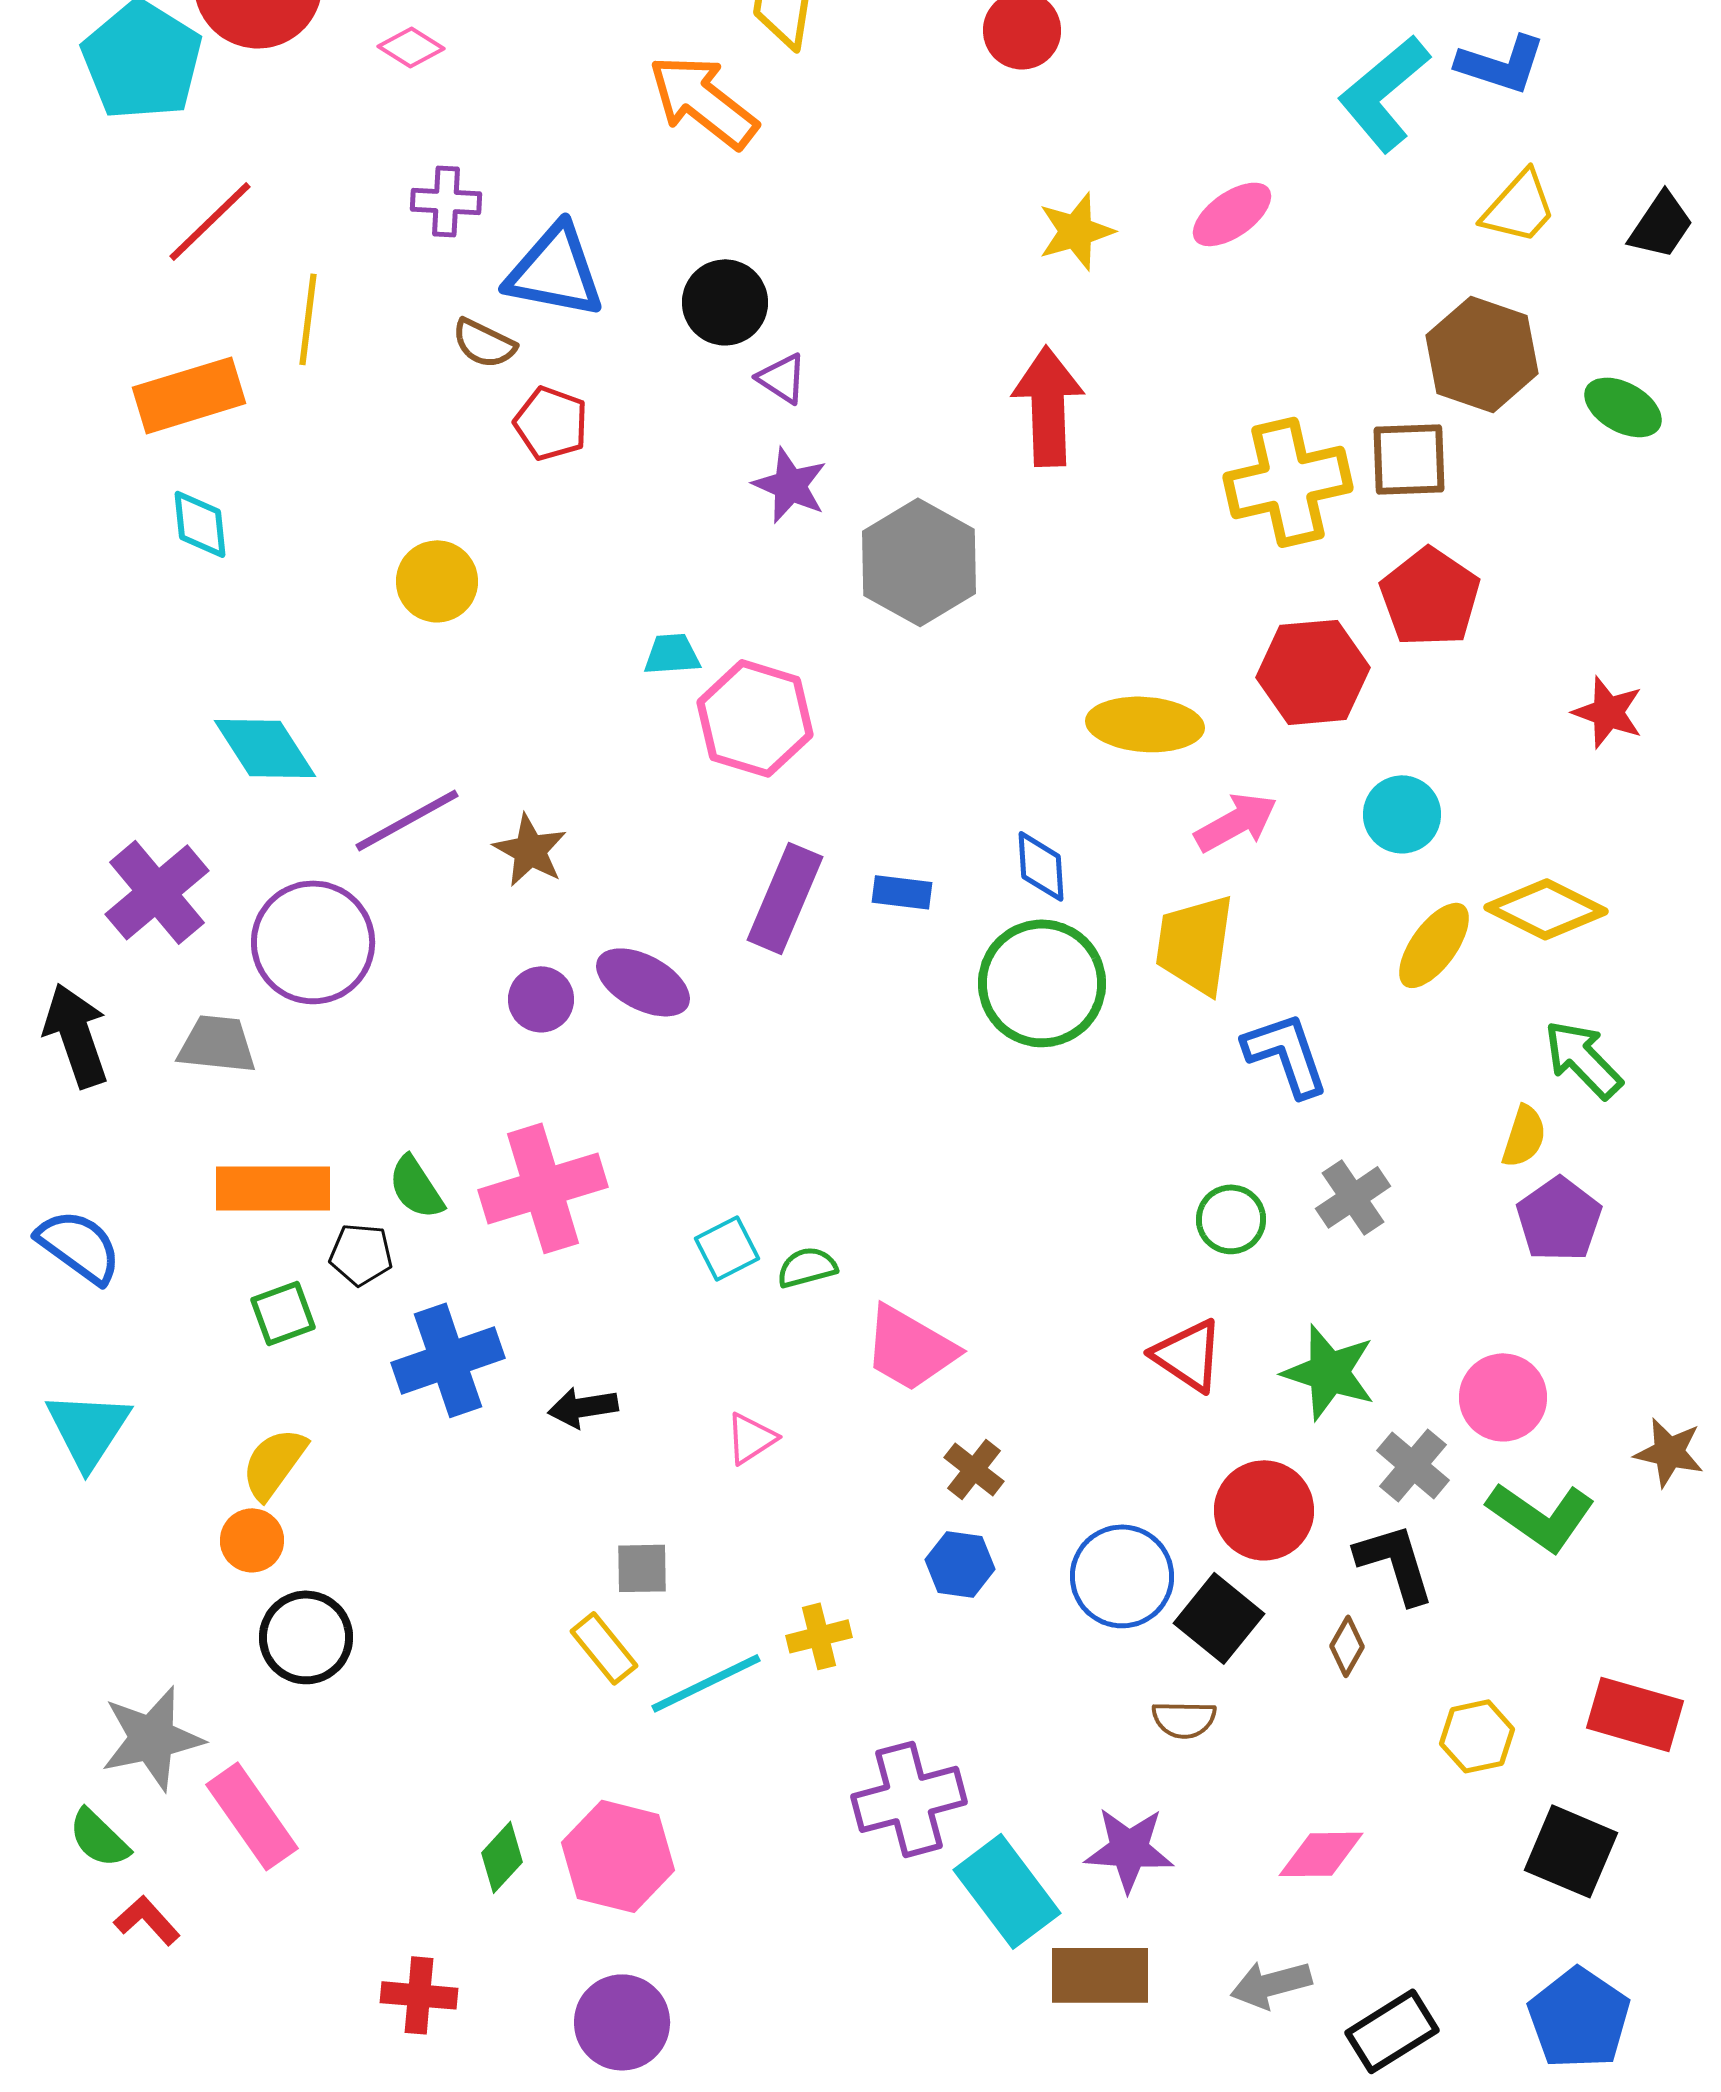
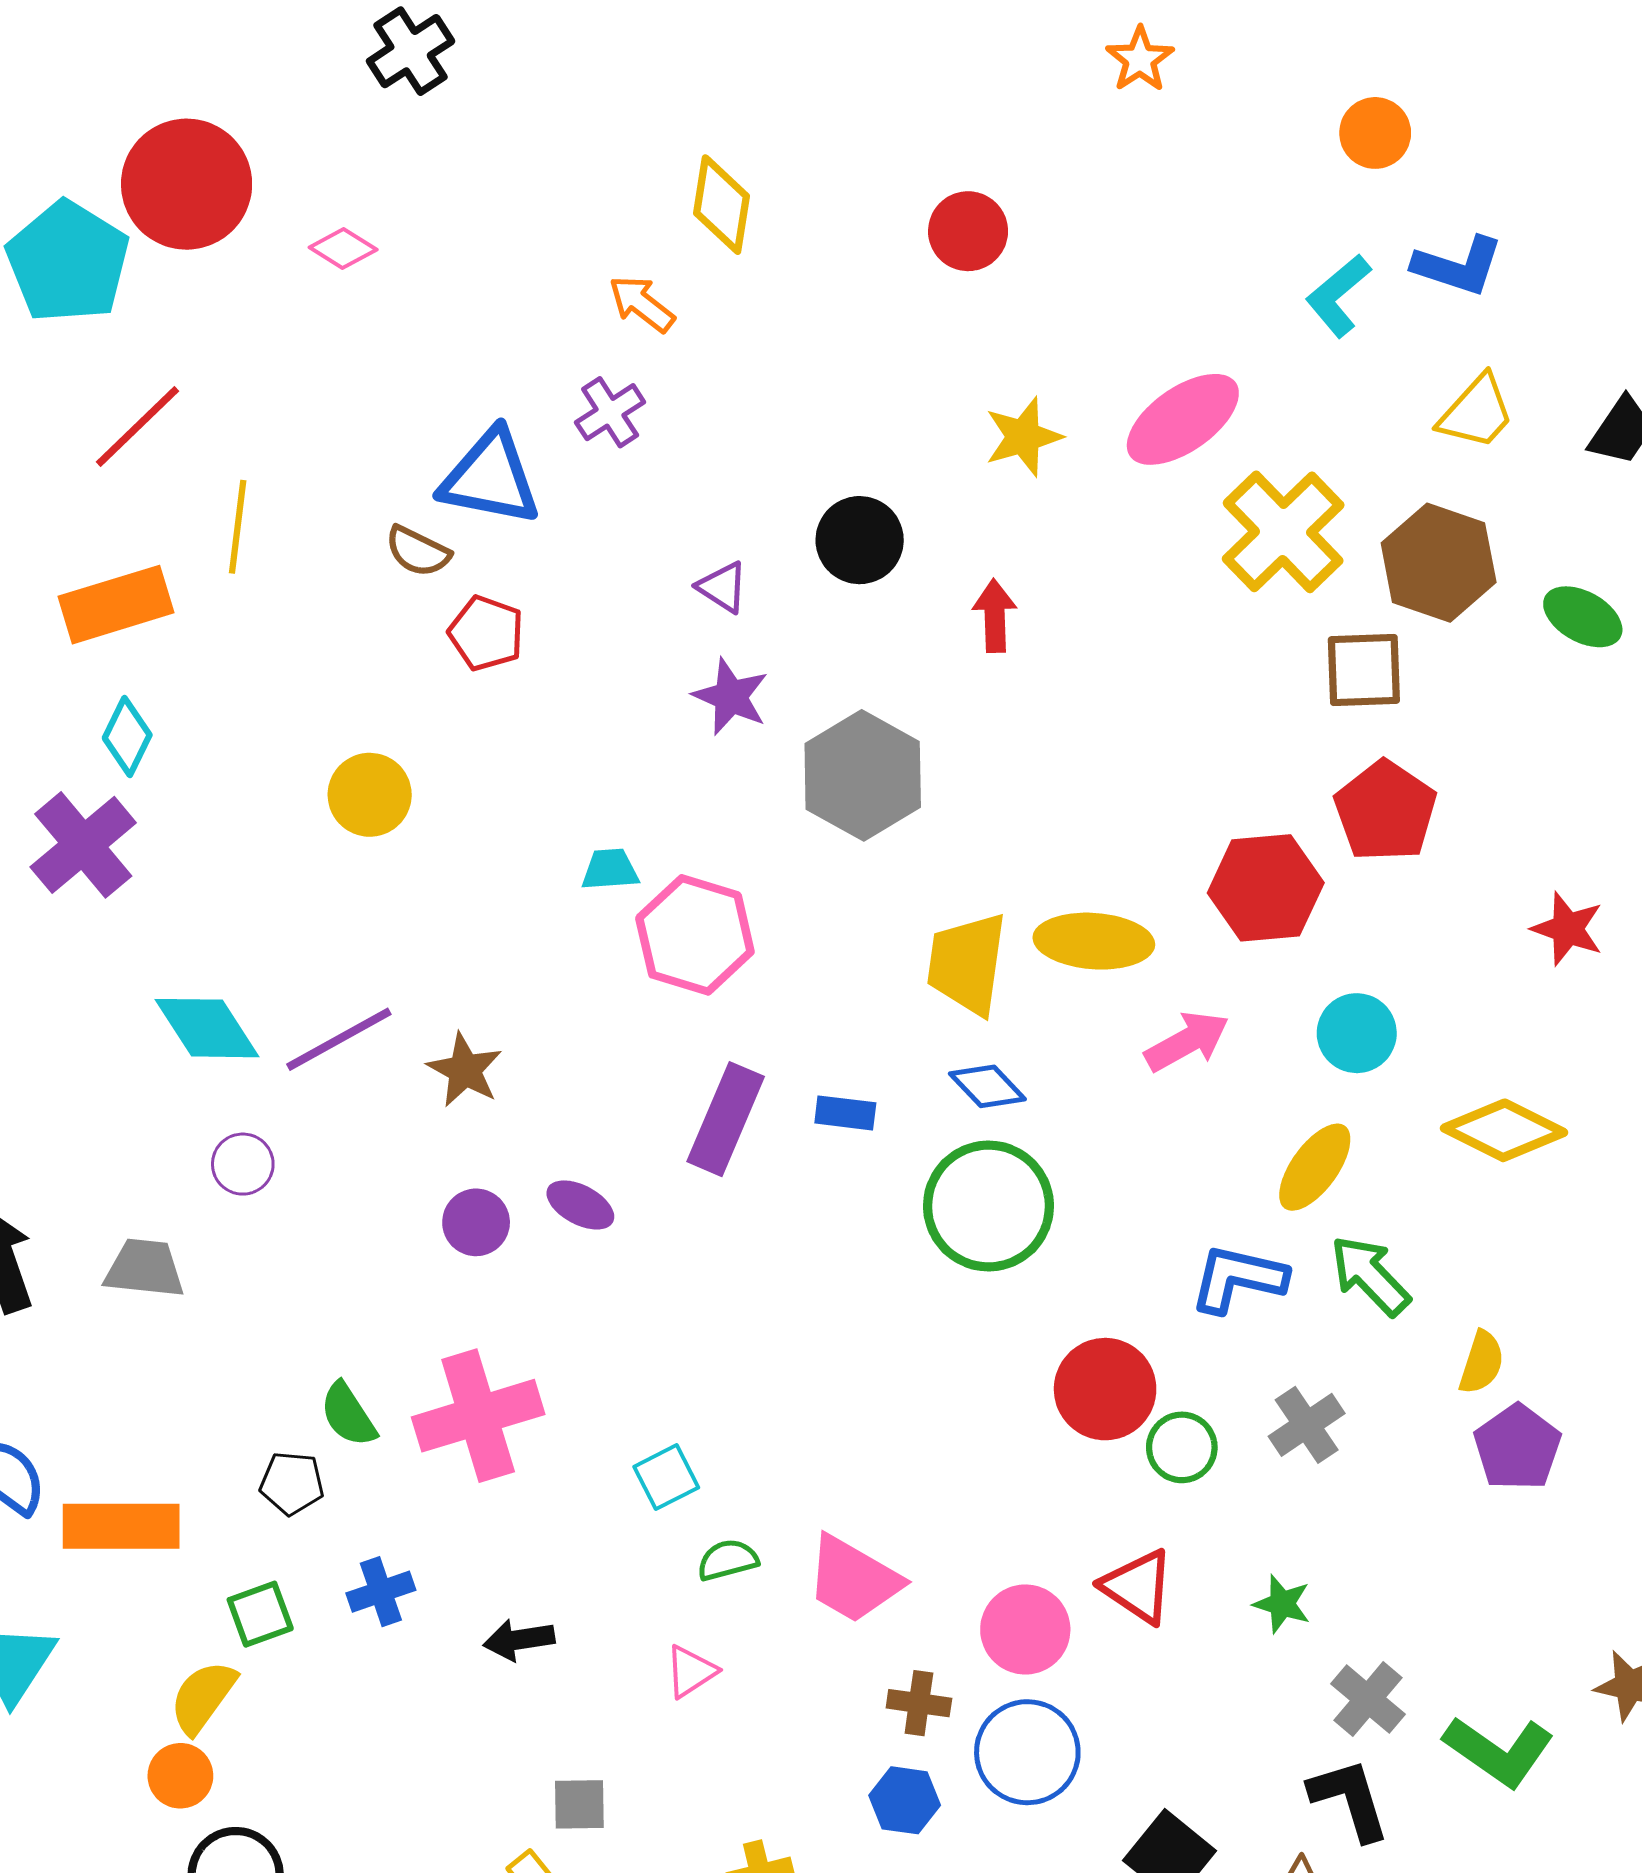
cyan L-shape: (1384, 93) -> (1338, 296), size x0.7
orange arrow: (703, 101) -> (642, 304), size x0.6
purple cross: (446, 201) -> (610, 412), moved, turned -36
pink ellipse: (1232, 214) -> (1183, 419), size x1.4
black circle: (725, 302) -> (860, 540), moved
red arrow: (1048, 406) -> (995, 616), size x0.6
yellow cross: (1288, 482) -> (1283, 532), moved, turned -31
cyan diamond: (200, 524) -> (127, 736), turned 32
cyan diamond: (265, 748) -> (207, 1028), moved
blue diamond: (1041, 866) -> (987, 1086), turned -40
purple cross: (157, 892) -> (83, 845), moved
purple circle: (313, 942) -> (243, 1164), size x0.5
yellow trapezoid: (1195, 944) -> (967, 964), moved
yellow ellipse: (1434, 945) -> (1315, 1167), moved
purple ellipse: (643, 982) -> (580, 1205), size x0.7
blue L-shape: (1286, 1054) -> (1238, 1279), turned -58
green arrow: (1583, 1059) -> (1370, 1276), moved
orange rectangle: (273, 1188) -> (121, 1526), moved
green semicircle: (807, 1267) -> (728, 1560), moved
green square: (283, 1313) -> (260, 1614), moved
blue cross: (448, 1360) -> (381, 1592), size x0.6
green star: (1329, 1372) -> (1282, 1604), size x0.6
pink circle: (1503, 1397) -> (1025, 1629), moved
brown cross: (974, 1469) -> (919, 1703), turned -30
red circle: (1264, 1510) -> (1105, 1389), moved
blue circle: (1122, 1576) -> (1027, 1752), moved

